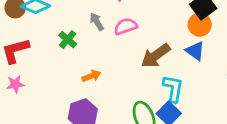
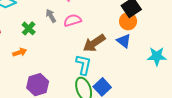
orange arrow: (91, 76) -> (20, 52), moved
cyan L-shape: (173, 89) -> (84, 65), moved

